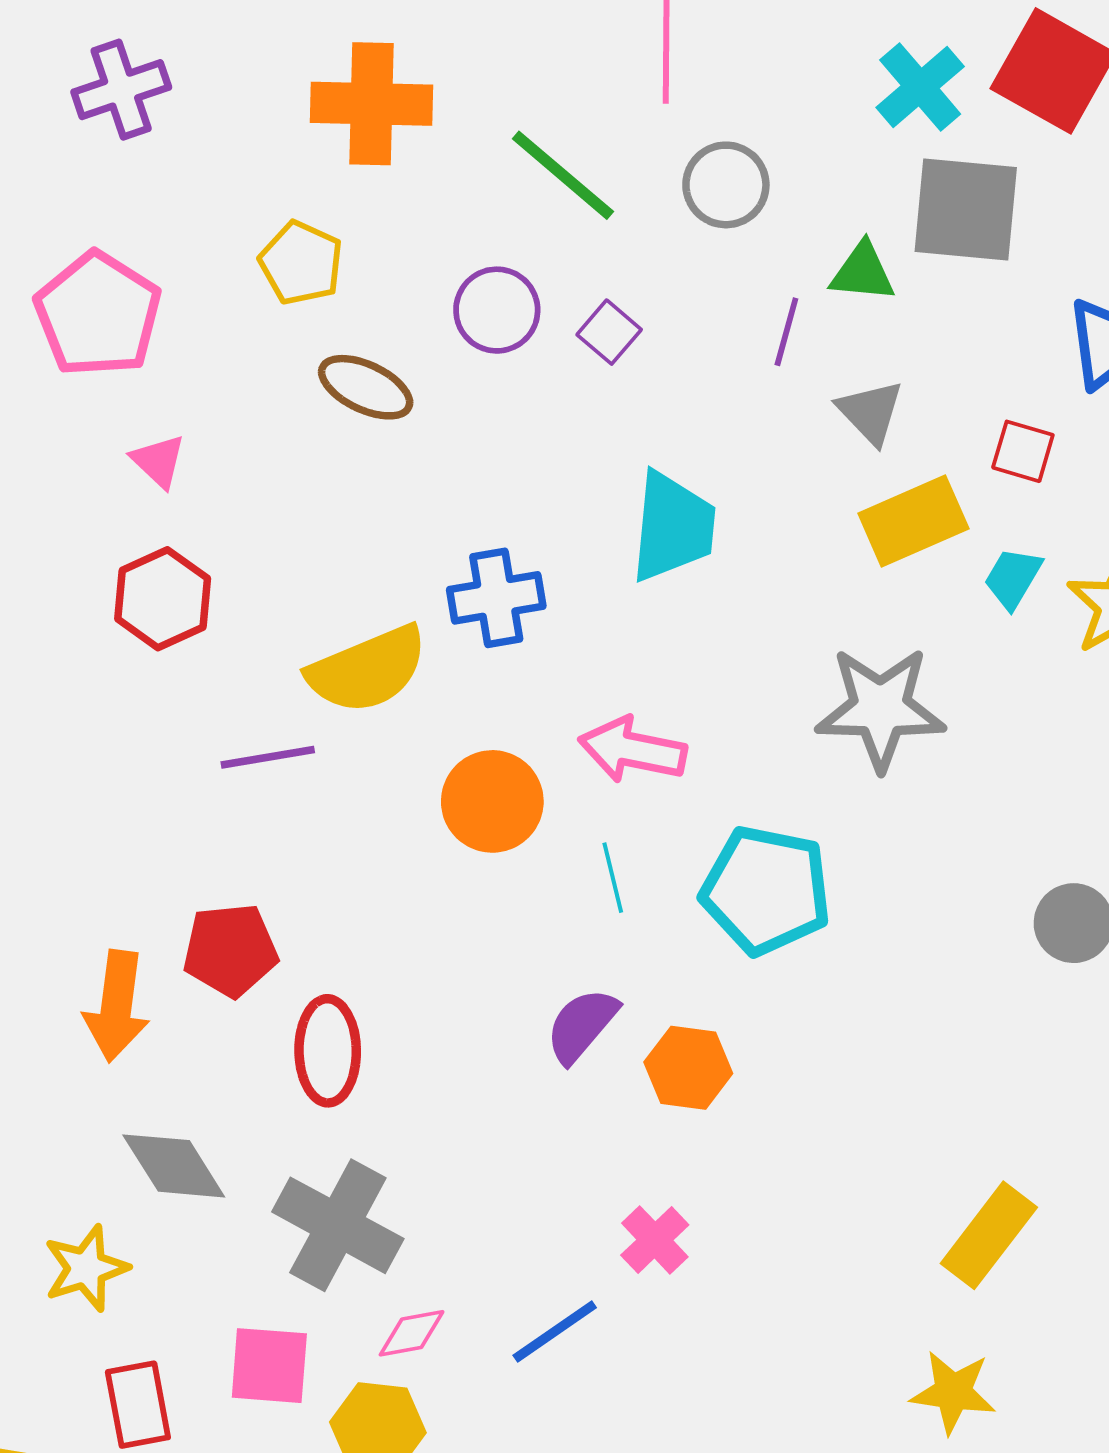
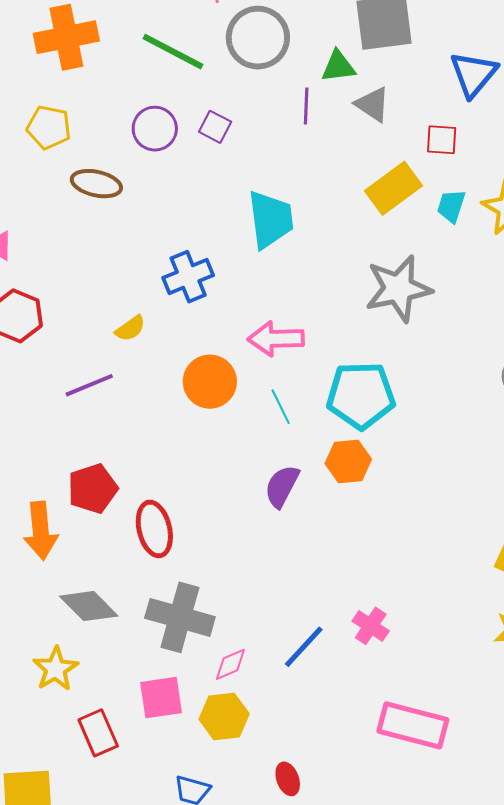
gray circle: (726, 185) -> (258, 38), size x1.4
gray triangle: (870, 412) -> (372, 104), moved
yellow semicircle: (368, 670) -> (130, 328), size x0.5
orange hexagon: (688, 1068) -> (348, 461), moved
pink cross: (655, 1240) -> (371, 626), moved

